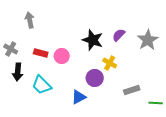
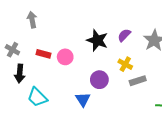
yellow cross: (110, 63) -> (125, 64), moved
cyan trapezoid: (42, 85) -> (37, 97), moved
gray rectangle: (132, 90) -> (138, 81), moved
blue triangle: (79, 97) -> (83, 99), turned -35

